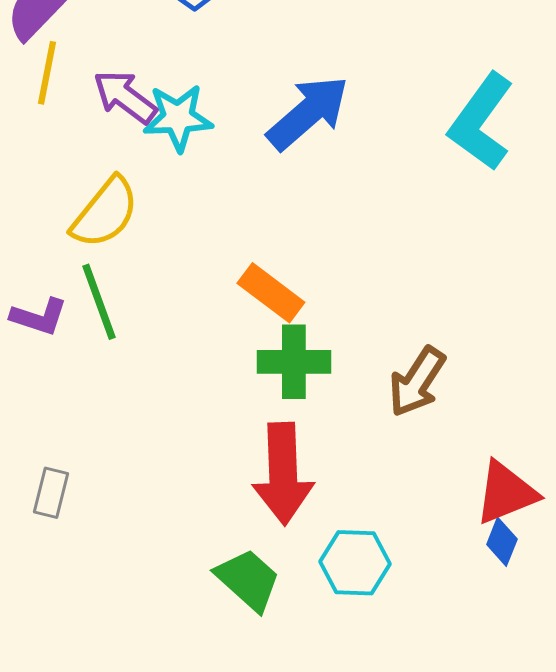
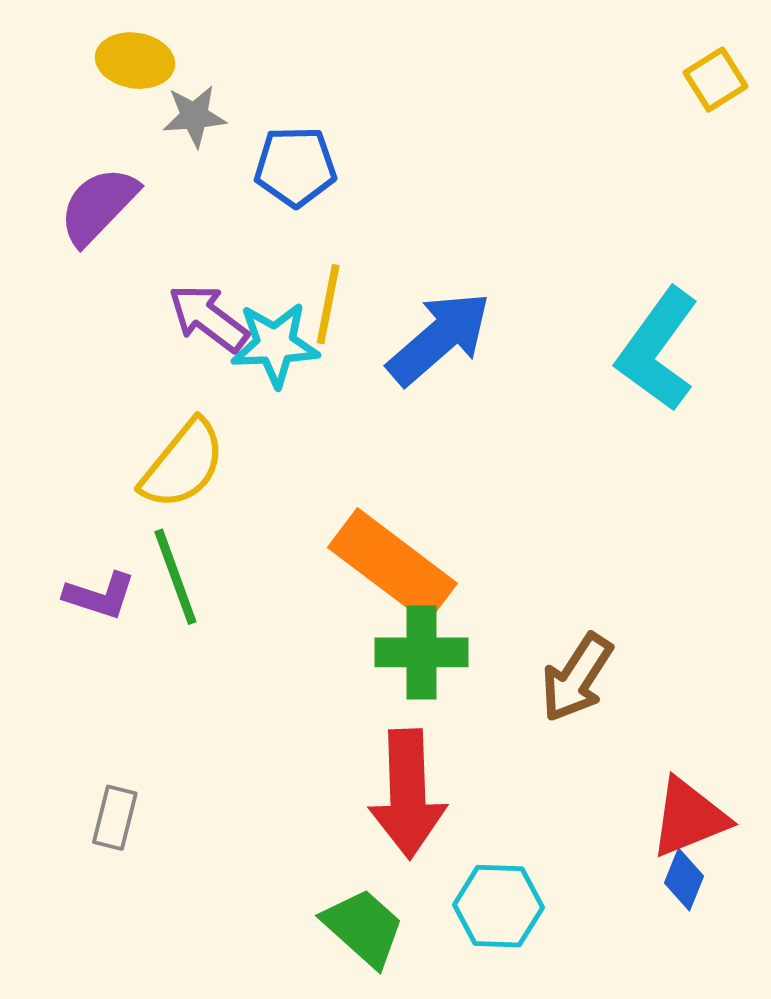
yellow line: (47, 73) -> (328, 304), moved
orange rectangle: (271, 293) -> (392, 565), size x1.5

